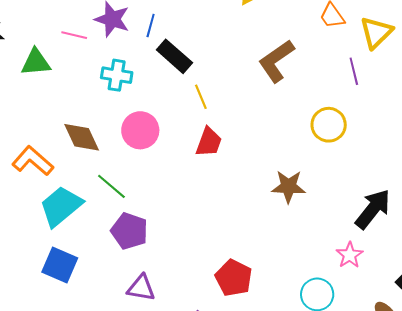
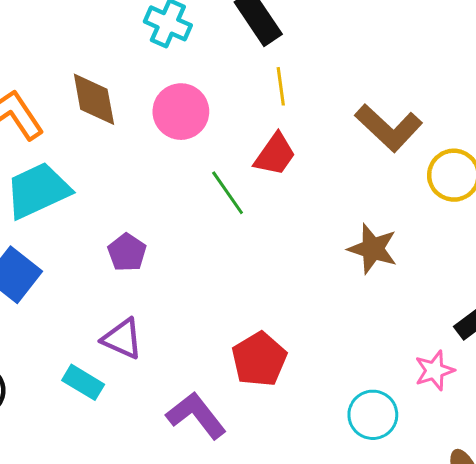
brown L-shape: (276, 61) -> (389, 128), moved, turned -117
green line: (111, 186) -> (228, 193), moved
purple pentagon: (129, 231) -> (127, 252), size x0.7

